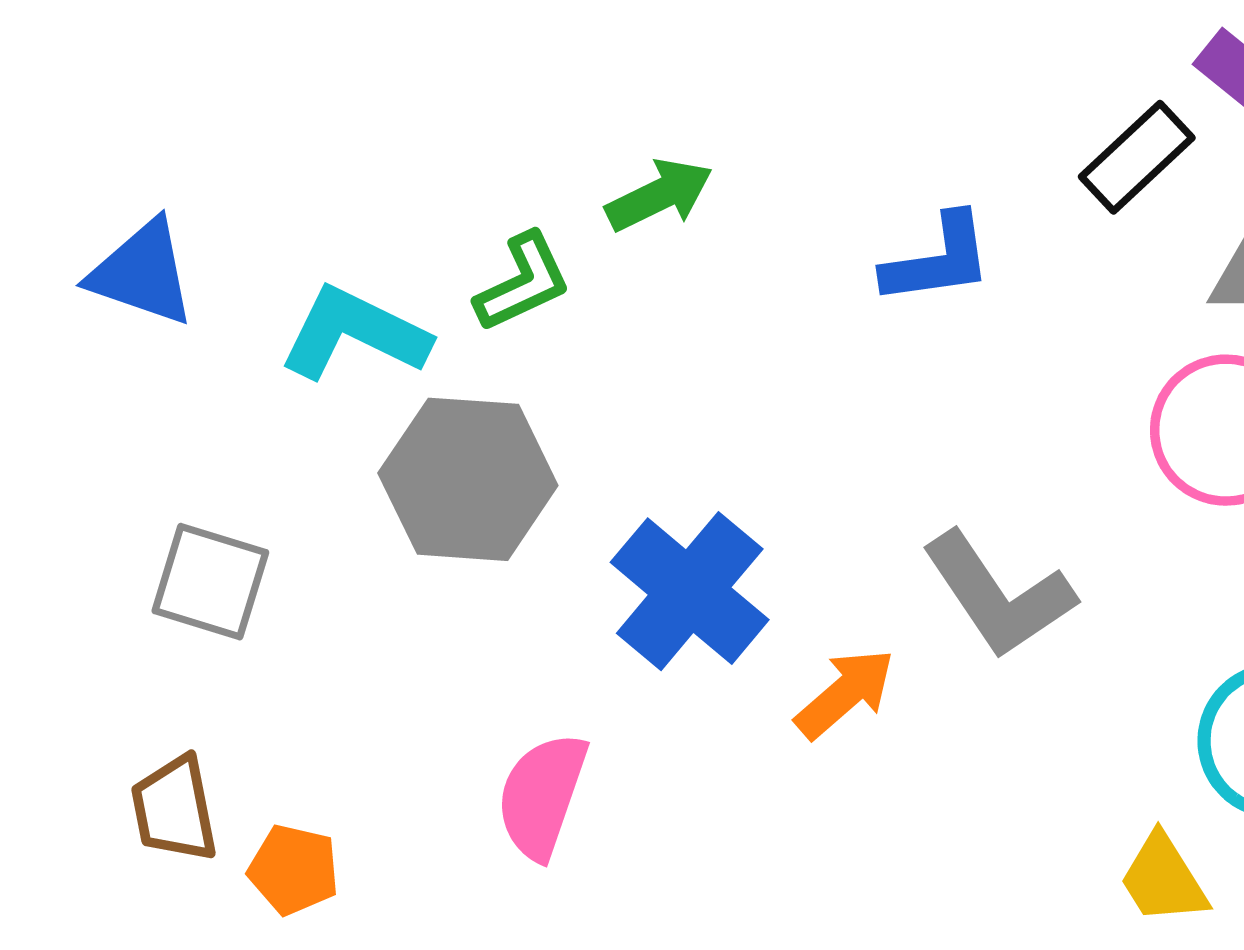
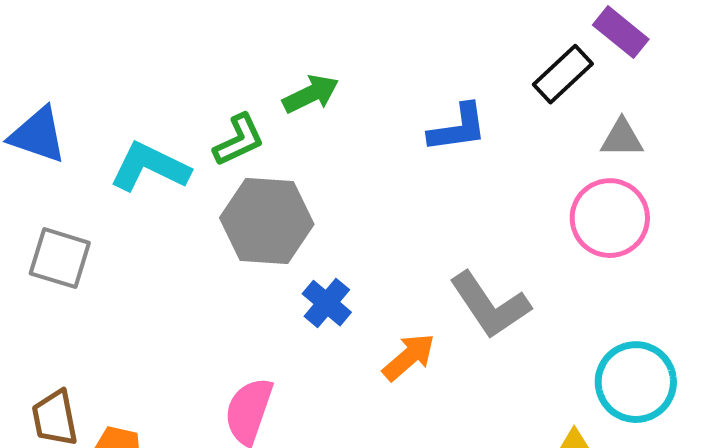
gray hexagon: (468, 479) -> (267, 221), moved
gray square: (210, 582) -> (60, 258), moved
blue cross: (690, 591) -> (327, 303), size x0.6

